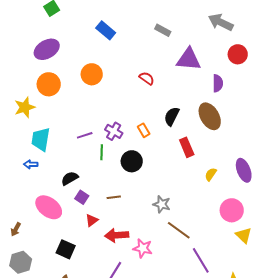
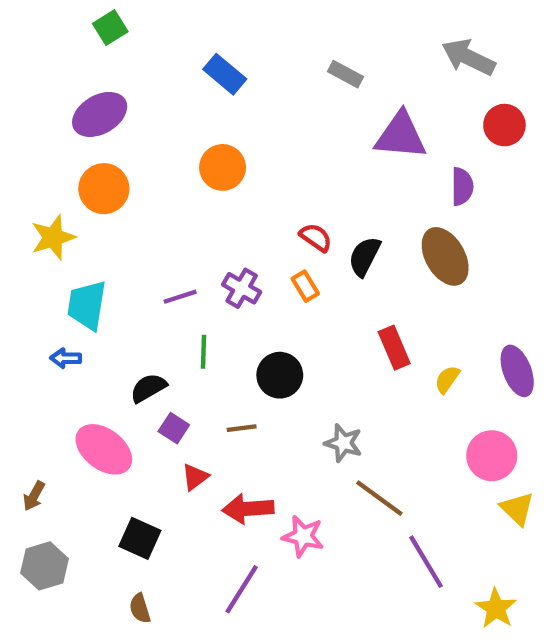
orange circle: (92, 74) -> (223, 167), moved
red semicircle: (147, 78) -> (316, 237), moved
red rectangle: (187, 147) -> (394, 348), moved
green line: (102, 152) -> (203, 352), moved
black circle: (132, 161) -> (280, 375), moved

